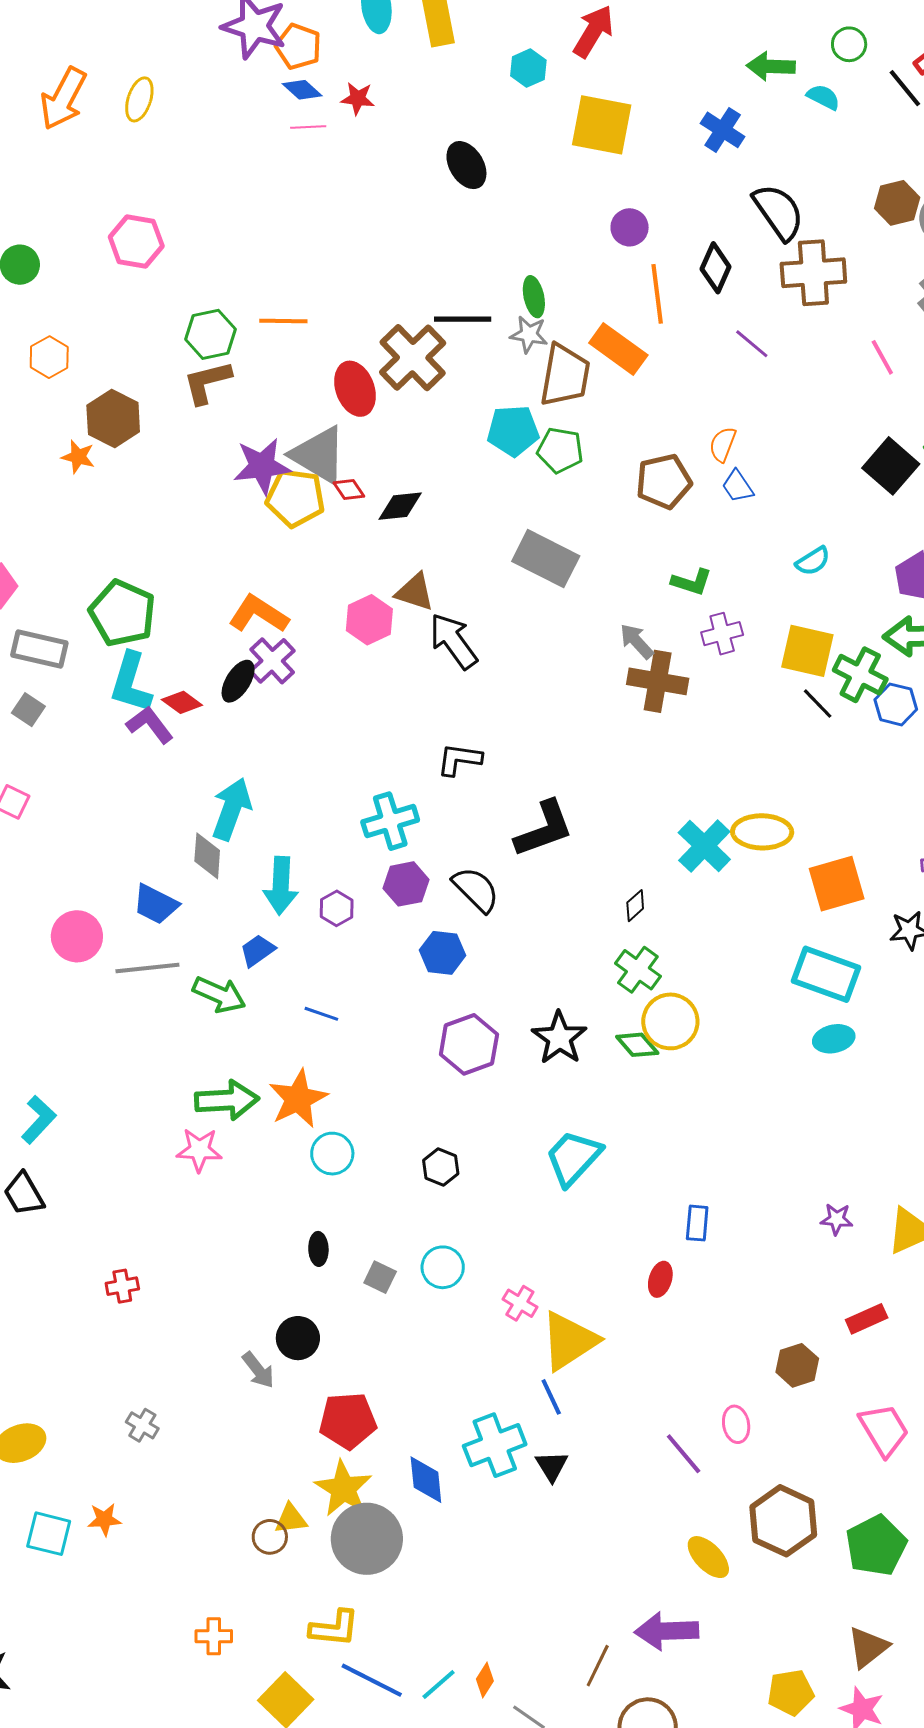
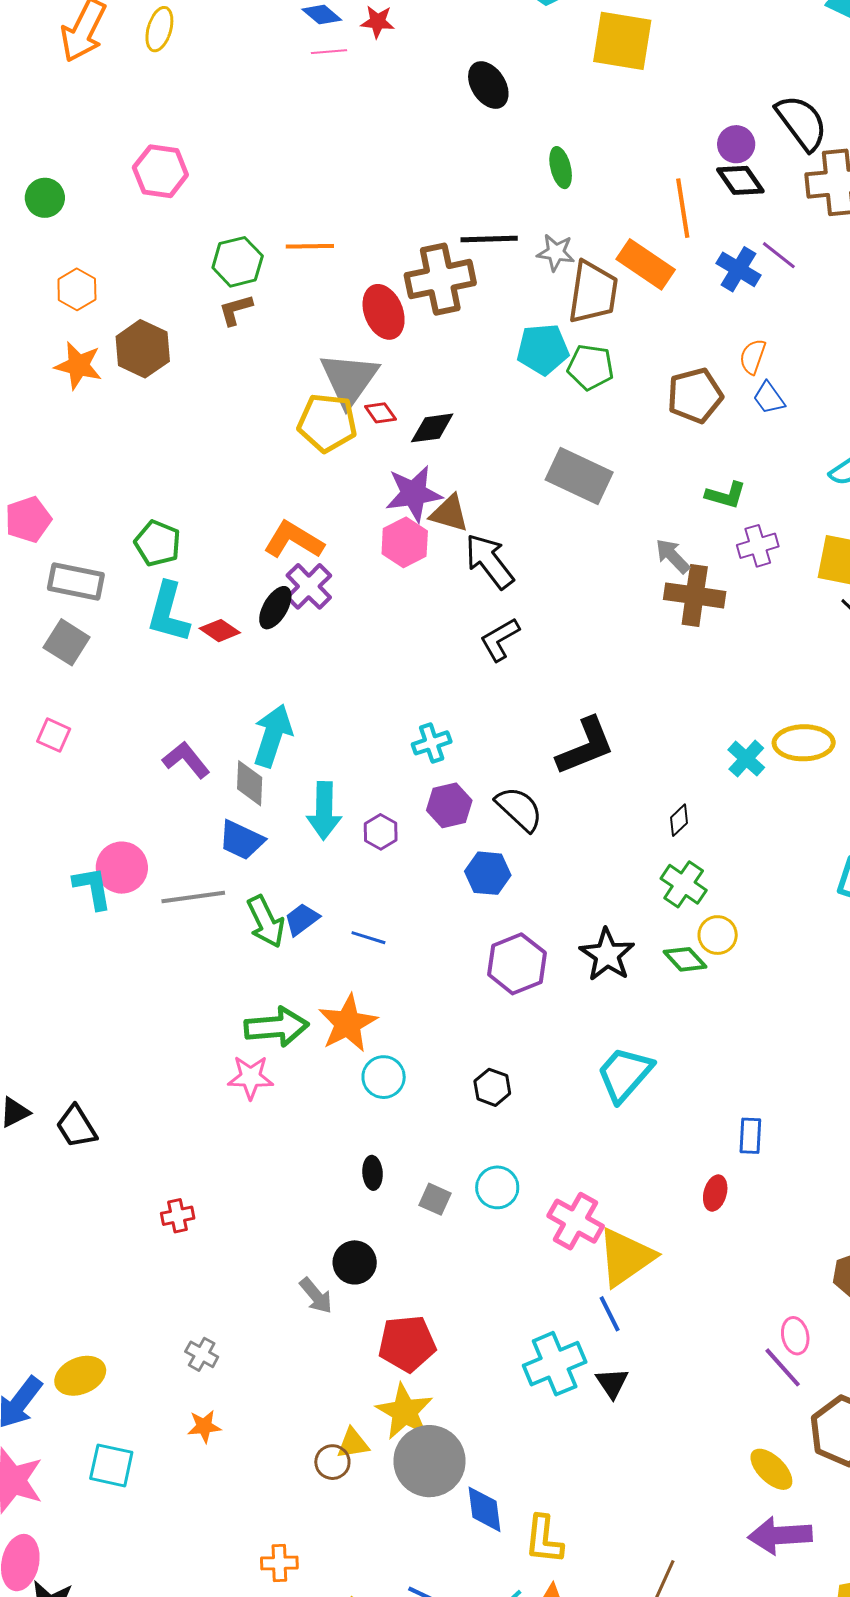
blue cross: (723, 130) -> (739, 269), moved
purple circle: (630, 227) -> (736, 144), moved
black diamond: (716, 268) -> (740, 180), turned -57
green ellipse: (534, 297) -> (561, 168), moved
brown cross: (413, 358) -> (440, 279), turned 34
brown L-shape: (207, 382) -> (236, 310), size x0.7
gray triangle: (319, 455) -> (349, 379), turned 36
orange star: (78, 457) -> (78, 366), moved, size x1.4
purple star: (262, 466) -> (414, 494), moved
green pentagon: (122, 613) -> (158, 543), size x0.7
gray square: (28, 710) -> (67, 642), size x1.4
purple L-shape: (150, 725) -> (186, 760), moved
black L-shape: (459, 759) -> (500, 639), moved, turned -36
cyan cross: (390, 821) -> (432, 743), size x0.7
cyan cross: (704, 846) -> (746, 759), size x0.7
blue trapezoid: (156, 904) -> (241, 840), moved
blue trapezoid: (257, 950) -> (302, 919), moved
green arrow: (219, 995) -> (266, 922), turned 42
yellow circle: (670, 1021) -> (718, 935), size x0.7
cyan L-shape: (39, 1120) -> (92, 888), moved, turned -51
pink cross: (520, 1303) -> (576, 1221), size x1.6
purple line: (684, 1454) -> (783, 1367), moved
blue diamond: (426, 1480) -> (484, 1509), moved
orange star: (104, 1519) -> (204, 1426), moved
yellow L-shape: (334, 1628) -> (544, 1540), moved, turned 92
purple arrow: (667, 1631) -> (780, 1535), moved

